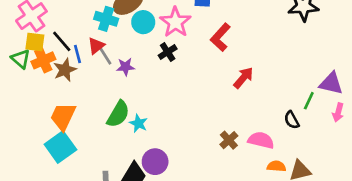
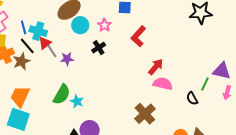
cyan cross: (106, 19) -> (38, 31), moved
pink star: (175, 22) -> (104, 25), size x0.6
black line: (62, 41) -> (27, 46), moved
blue line: (78, 54) -> (24, 27), moved
brown cross: (229, 140) -> (145, 114), size x1.5
pink semicircle: (261, 140) -> (163, 84), moved
cyan square: (60, 147) -> (18, 119), turned -35

